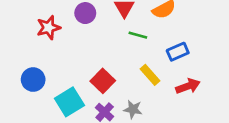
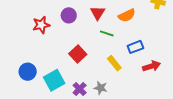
blue circle: (33, 80) -> (28, 72), moved
red square: (103, 81) -> (78, 54), moved
red arrow: (188, 86) -> (151, 66), moved

